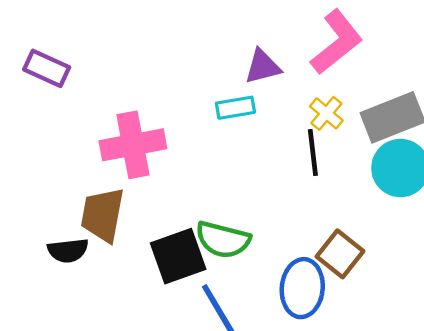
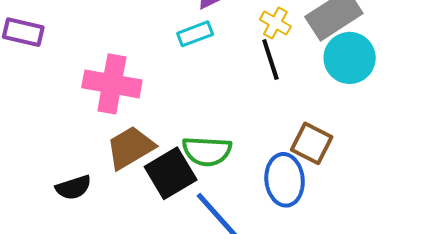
pink cross: (133, 145) -> (112, 84), turned 32
brown trapezoid: (102, 215) -> (130, 148), moved, turned 60

